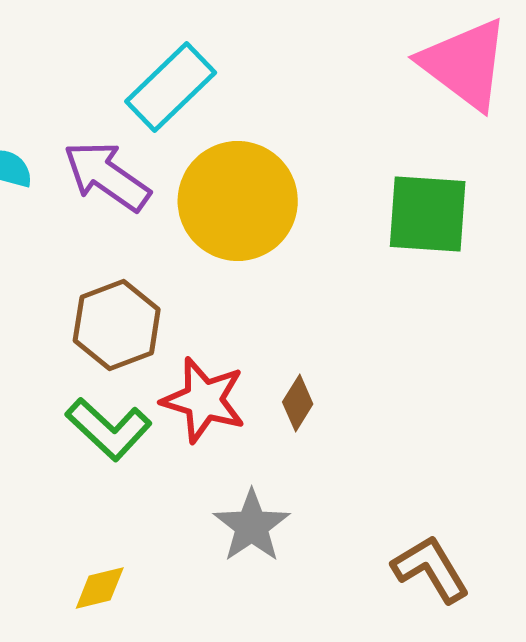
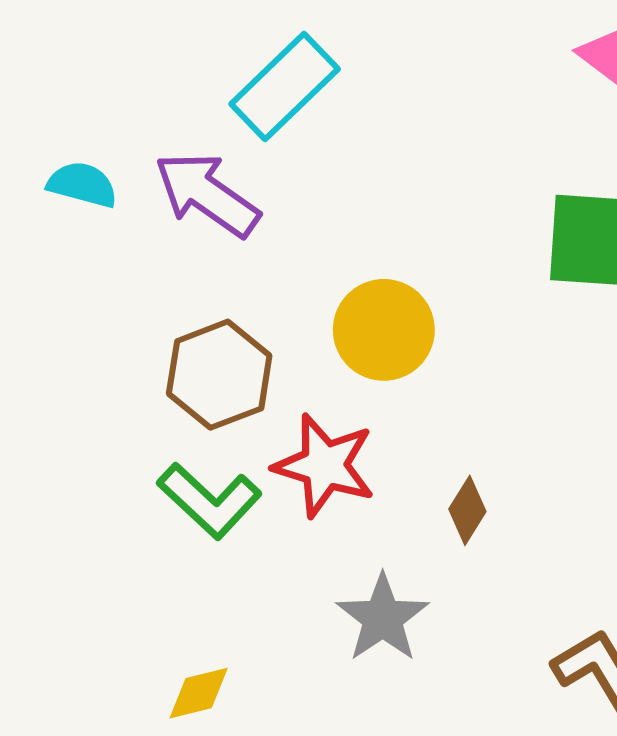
yellow circle: (238, 201) -> (384, 330), moved, size x0.7
brown diamond: (298, 403) -> (467, 510), moved

